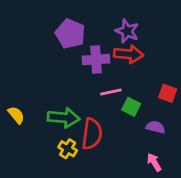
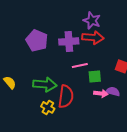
purple pentagon: (70, 34) -> (37, 40), moved
green square: (131, 107) -> (95, 76), turned -32
pink arrow: (154, 162) -> (101, 93), moved, turned 128

